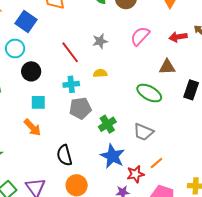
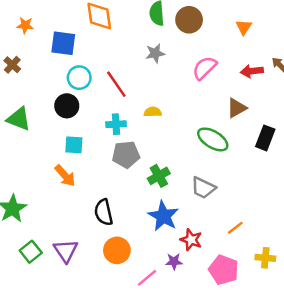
blue square: (26, 21) -> (63, 43), turned -30
gray star: (100, 41) -> (155, 53), moved
cyan circle: (15, 48) -> (79, 78), moved
brown triangle: (167, 67) -> (237, 108), turned -30
orange line: (156, 163) -> (235, 228), moved
red star: (136, 174) -> (191, 240), turned 30

